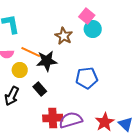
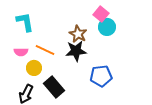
black star: (47, 61) -> (76, 51), moved
black rectangle: (40, 89) -> (54, 87), size x1.5

